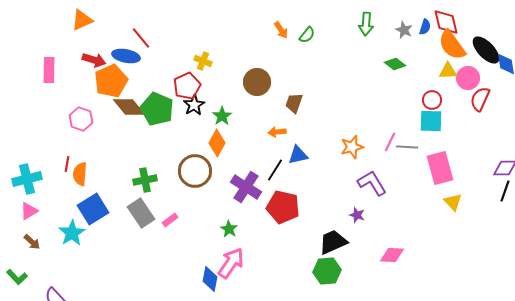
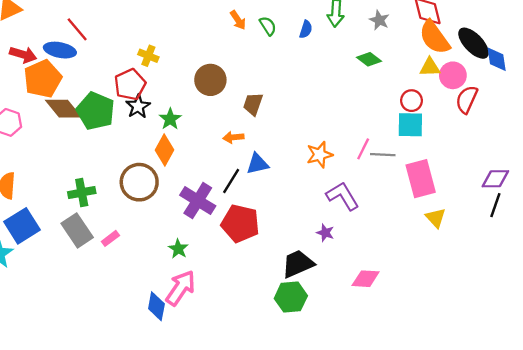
blue semicircle: (425, 27) -> (306, 29), moved
green semicircle: (307, 35) -> (268, 26), turned -72

